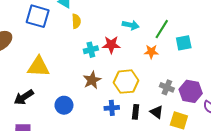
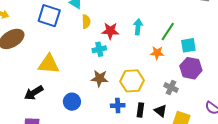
cyan arrow: (131, 25) -> (138, 27), turned -98
red star: (111, 45) -> (110, 31), moved
brown star: (92, 80) -> (100, 78), turned 30
purple hexagon: (191, 91) -> (191, 68), moved

